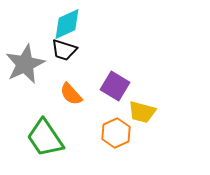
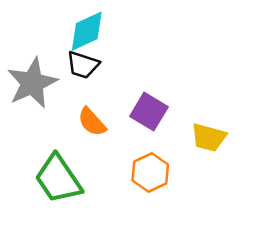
yellow trapezoid: (142, 112) -> (209, 137), moved

